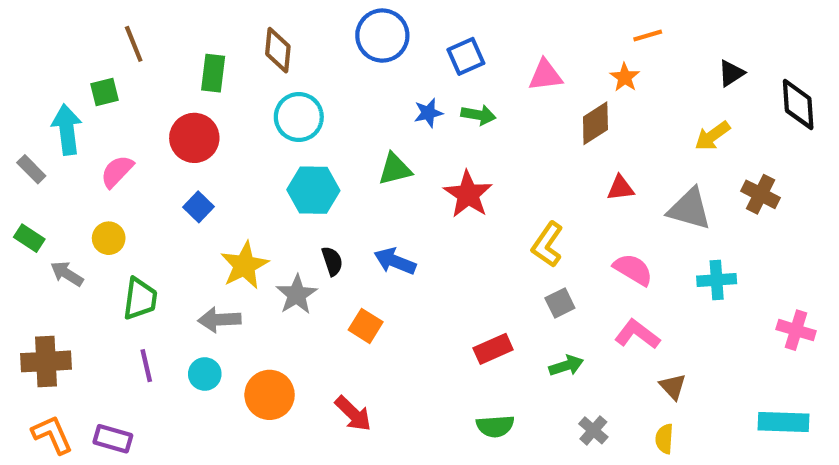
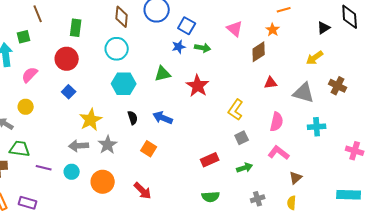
brown diamond: (278, 50) -> (122, 17), moved
blue square: (466, 56) -> (187, 26), moved, turned -36
pink triangle: (545, 75) -> (235, 29), turned 48
black diamond: (798, 104) -> (350, 17), moved
pink semicircle: (633, 270) -> (277, 122), turned 72
gray star: (297, 295) -> (108, 145), moved
green trapezoid: (140, 299) -> (20, 149), moved, turned -90
purple line: (146, 366) -> (44, 168), turned -63
brown triangle: (673, 387) -> (296, 178), turned 32
gray cross: (593, 430) -> (258, 199), turned 32

